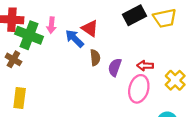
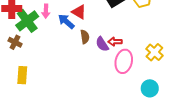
green cross: (29, 35) -> (27, 21), turned 35
red arrow: (145, 66) -> (115, 42), moved
purple semicircle: (115, 67) -> (102, 44), turned -49

